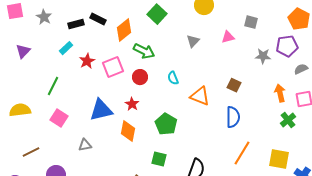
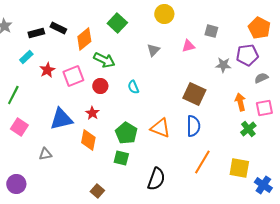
brown square: (234, 85) -> (194, 94), size x1.6
orange triangle: (200, 96) -> (160, 128), moved
green square: (159, 159) -> (121, 158), moved

